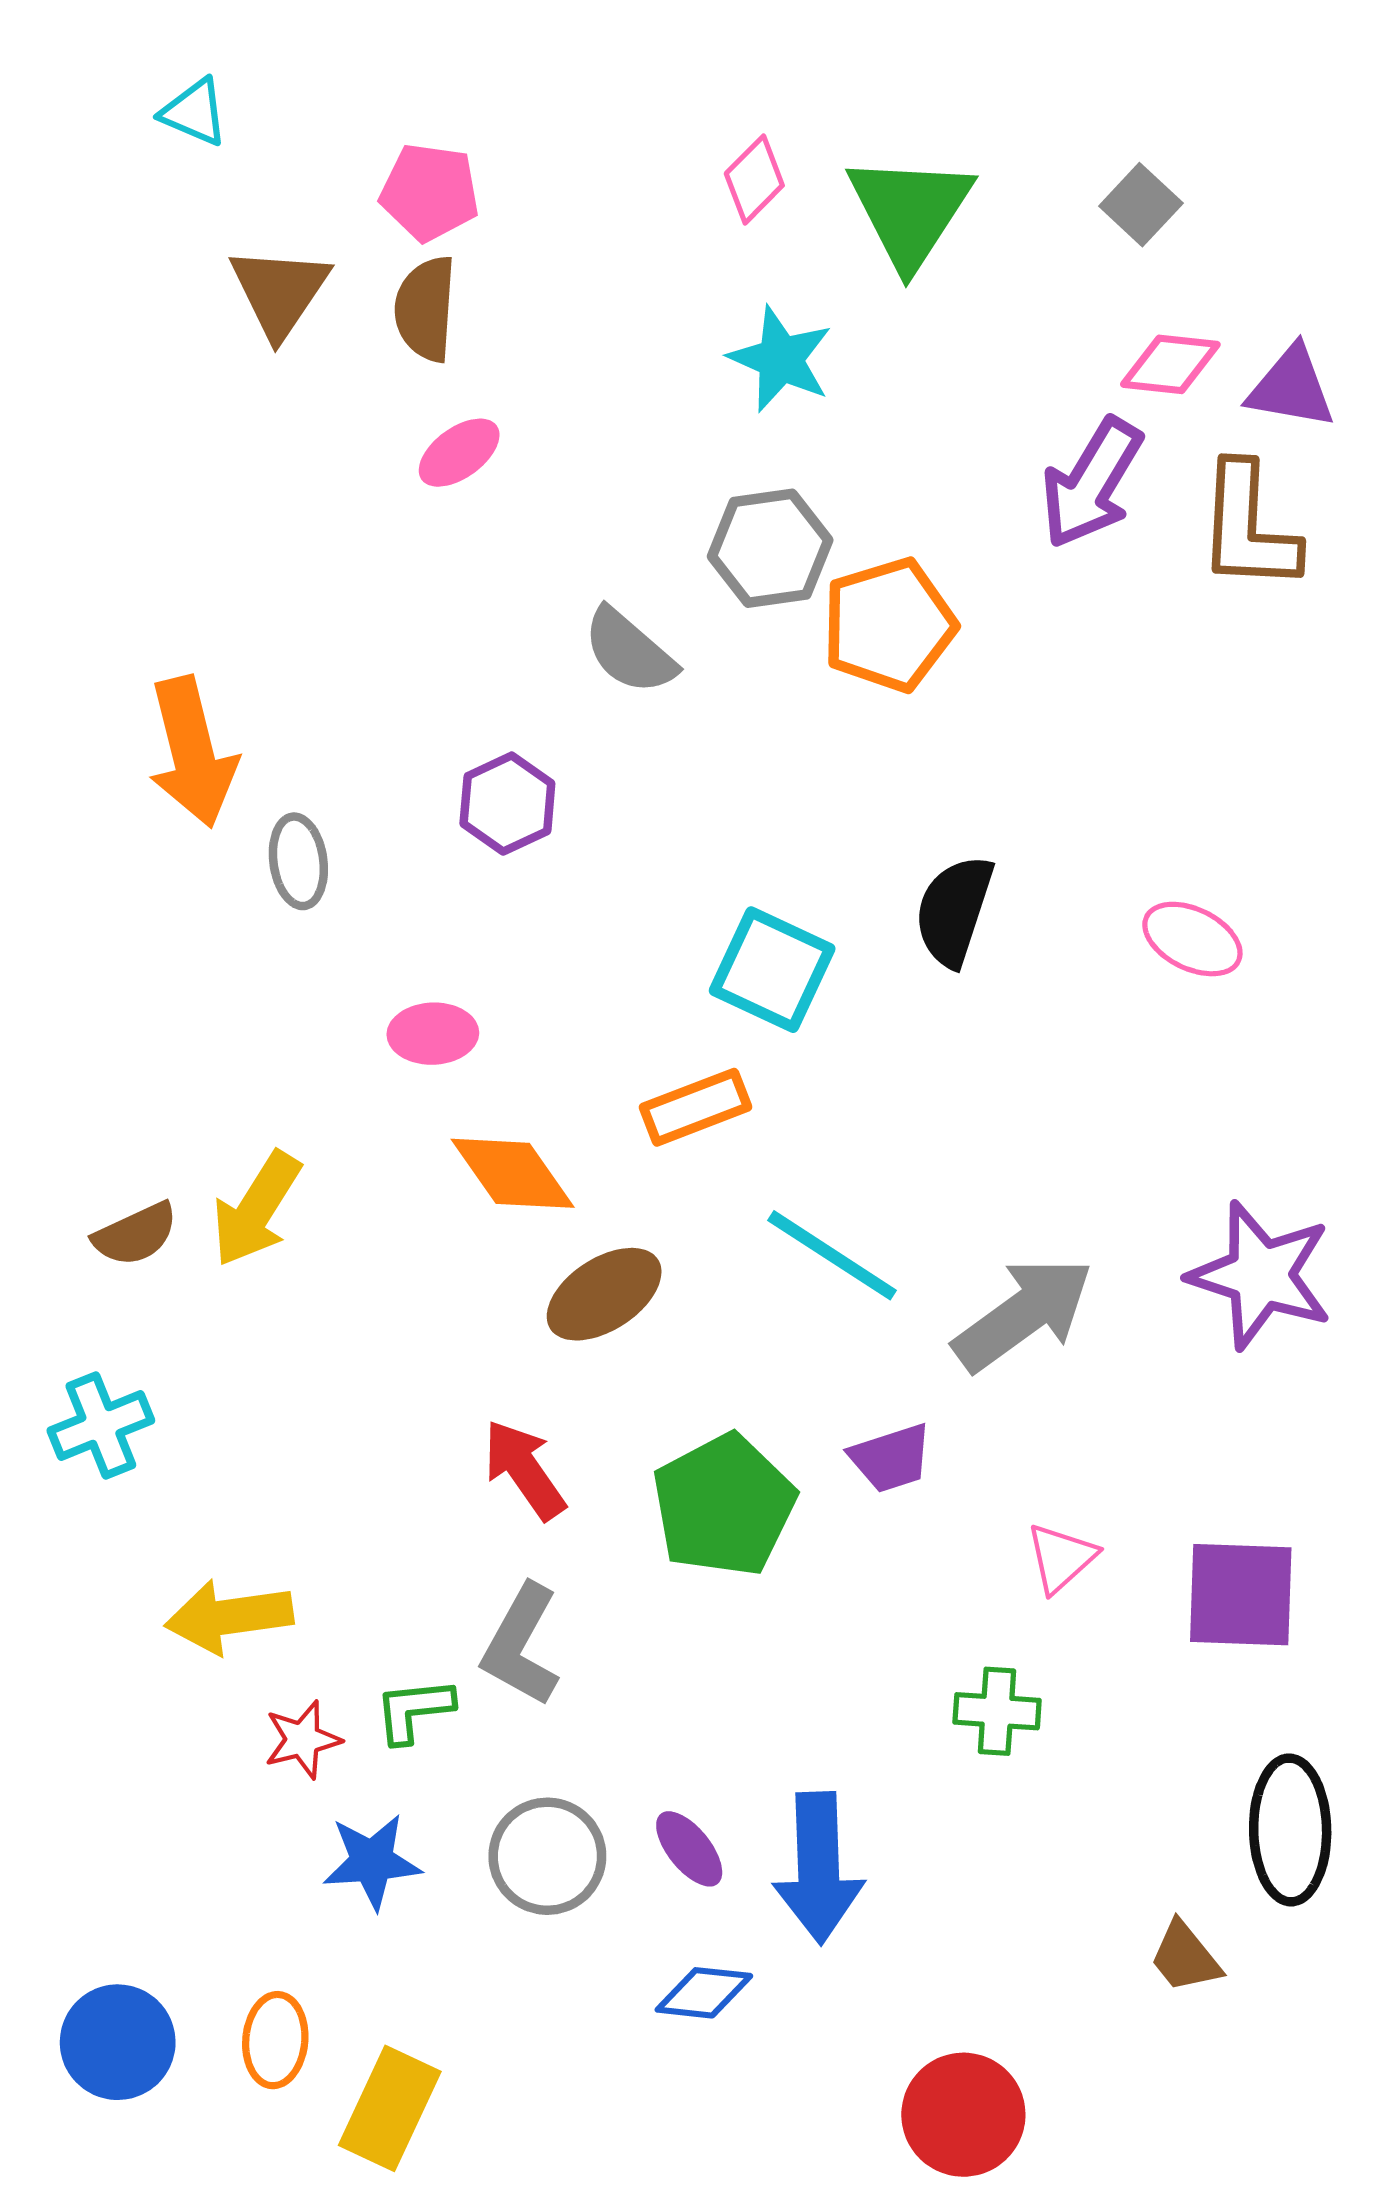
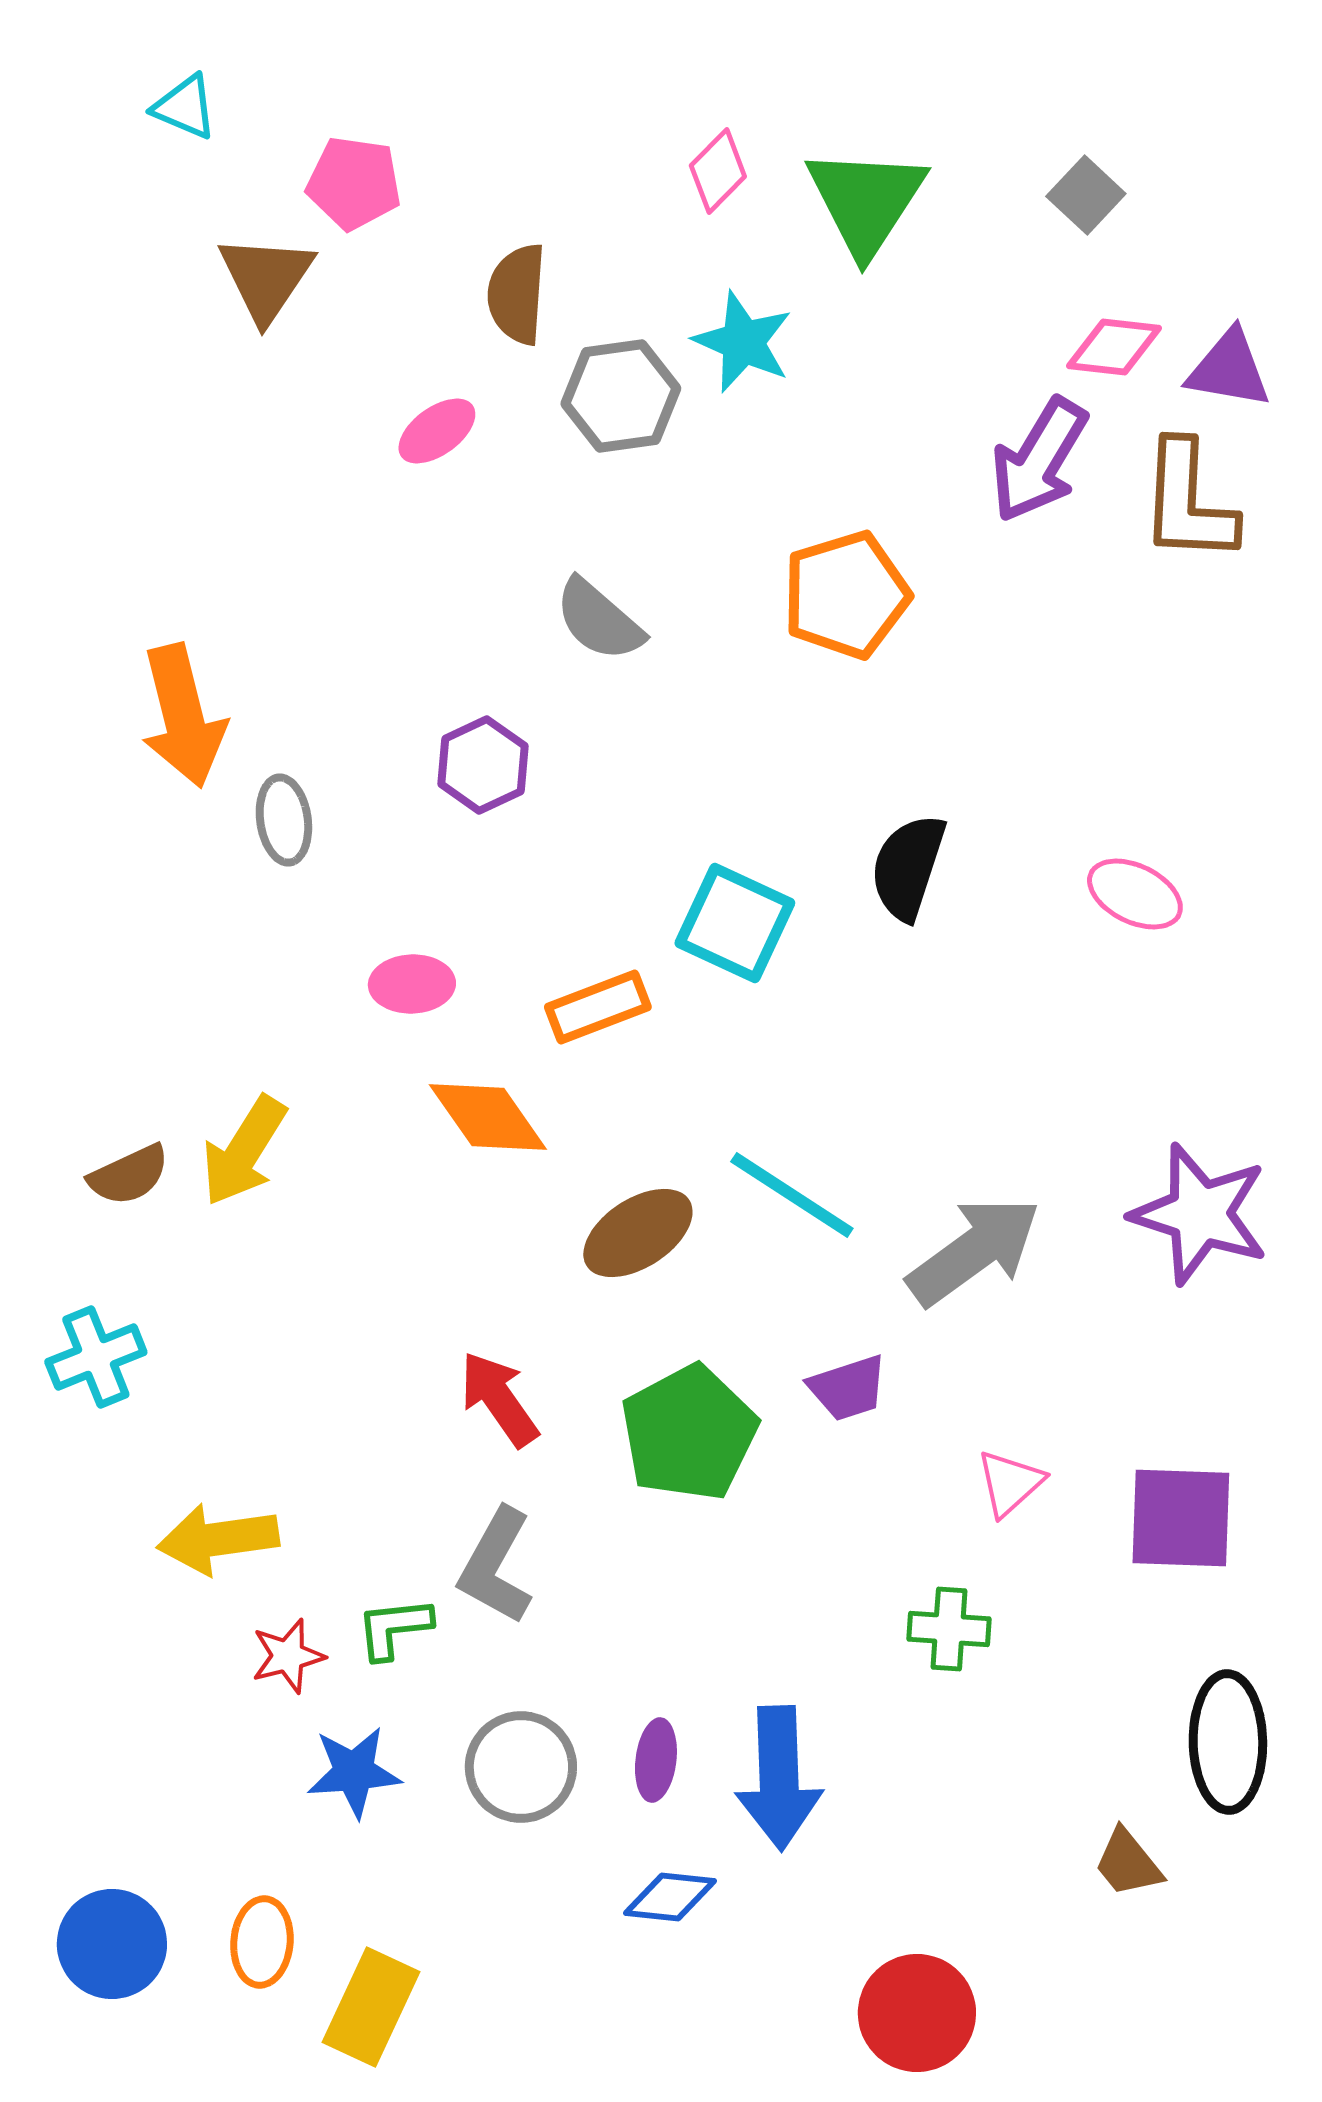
pink pentagon: (430, 192) -> (354, 183), moved
brown semicircle: (425, 309) -> (517, 294), moved
gray hexagon: (770, 548) -> (621, 396), moved
orange rectangle: (695, 1107) -> (598, 1007), moved
brown ellipse: (604, 1294) -> (638, 1233), moved
purple ellipse: (689, 1849) -> (656, 1760), turned 46

